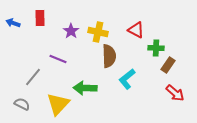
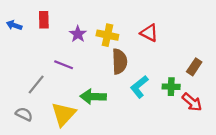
green cross: (156, 48) -> (171, 87), moved
brown rectangle: (168, 65) -> (194, 67), moved

